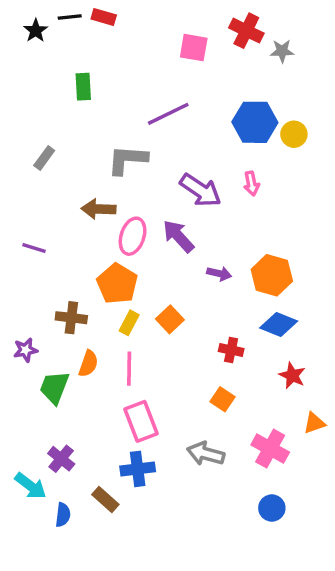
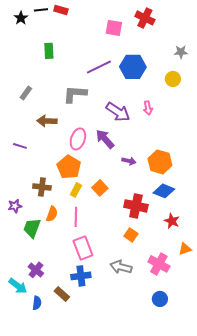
gray star: (282, 51) -> (181, 52), moved
blue hexagon: (255, 122) -> (133, 67), moved
brown arrow: (99, 209) -> (47, 121), moved
red cross: (231, 350) -> (136, 206), size x1.6

